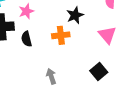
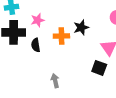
orange cross: (61, 35) -> (61, 36), moved
black square: (99, 72) -> (99, 68), moved, turned -35

